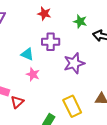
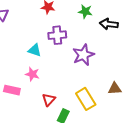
pink star: (33, 74) -> (32, 74), moved
red triangle: (17, 102) -> (49, 100), moved

